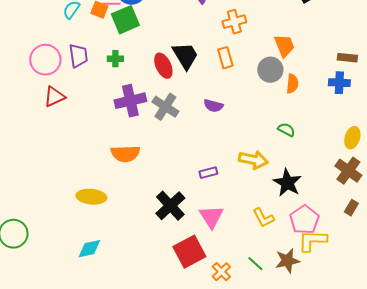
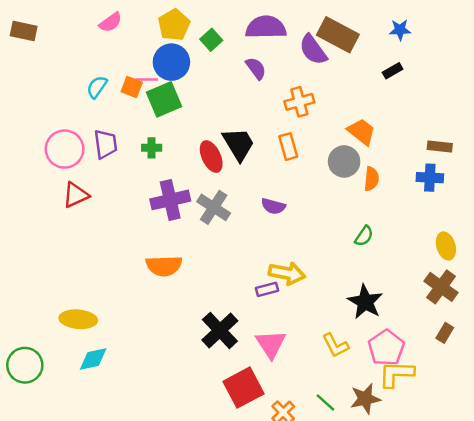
orange trapezoid: (284, 46) -> (361, 132), turned -30
green semicircle: (286, 130) -> (364, 236), turned 96
yellow ellipse: (352, 138) -> (446, 246), turned -35
yellow arrow: (253, 160) -> (287, 273), moved
yellow ellipse: (91, 197) -> (78, 319), moved
cyan diamond: (89, 249) -> (93, 359), moved

